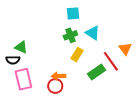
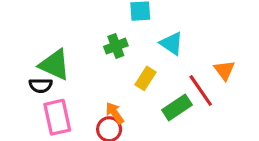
green cross: (70, 35) -> (116, 46), moved
green triangle: (21, 47) -> (55, 65), size x1.5
orange arrow: (58, 76) -> (115, 113), turned 56

